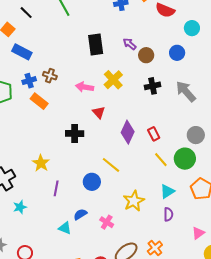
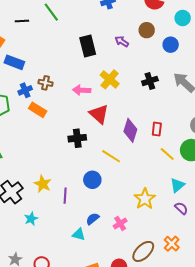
black line: (26, 13) -> (22, 21), moved, turned -40
brown circle: (146, 55) -> (147, 30), moved
red triangle: (99, 112) -> (99, 114), size x1.5
red rectangle: (154, 134) -> (157, 129), turned 40
yellow star: (41, 163) -> (43, 184), moved
yellow line: (111, 165) -> (111, 156), moved
blue circle: (92, 182) -> (92, 180), moved
purple semicircle: (168, 214) -> (181, 208), turned -40
pink cross: (107, 222) -> (120, 223), turned 32

